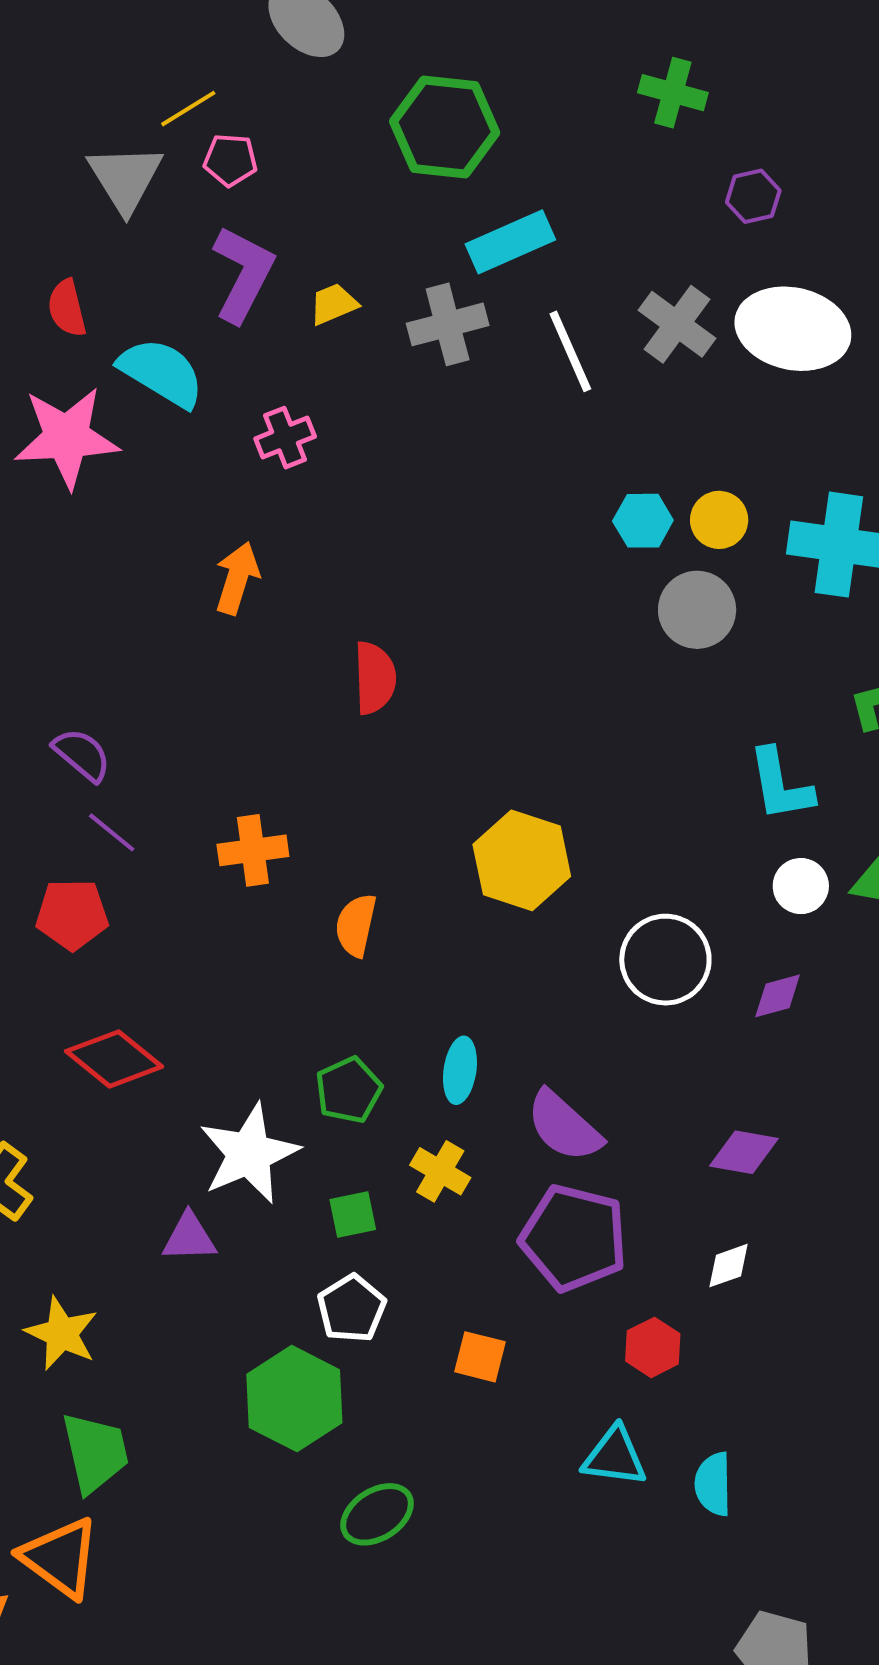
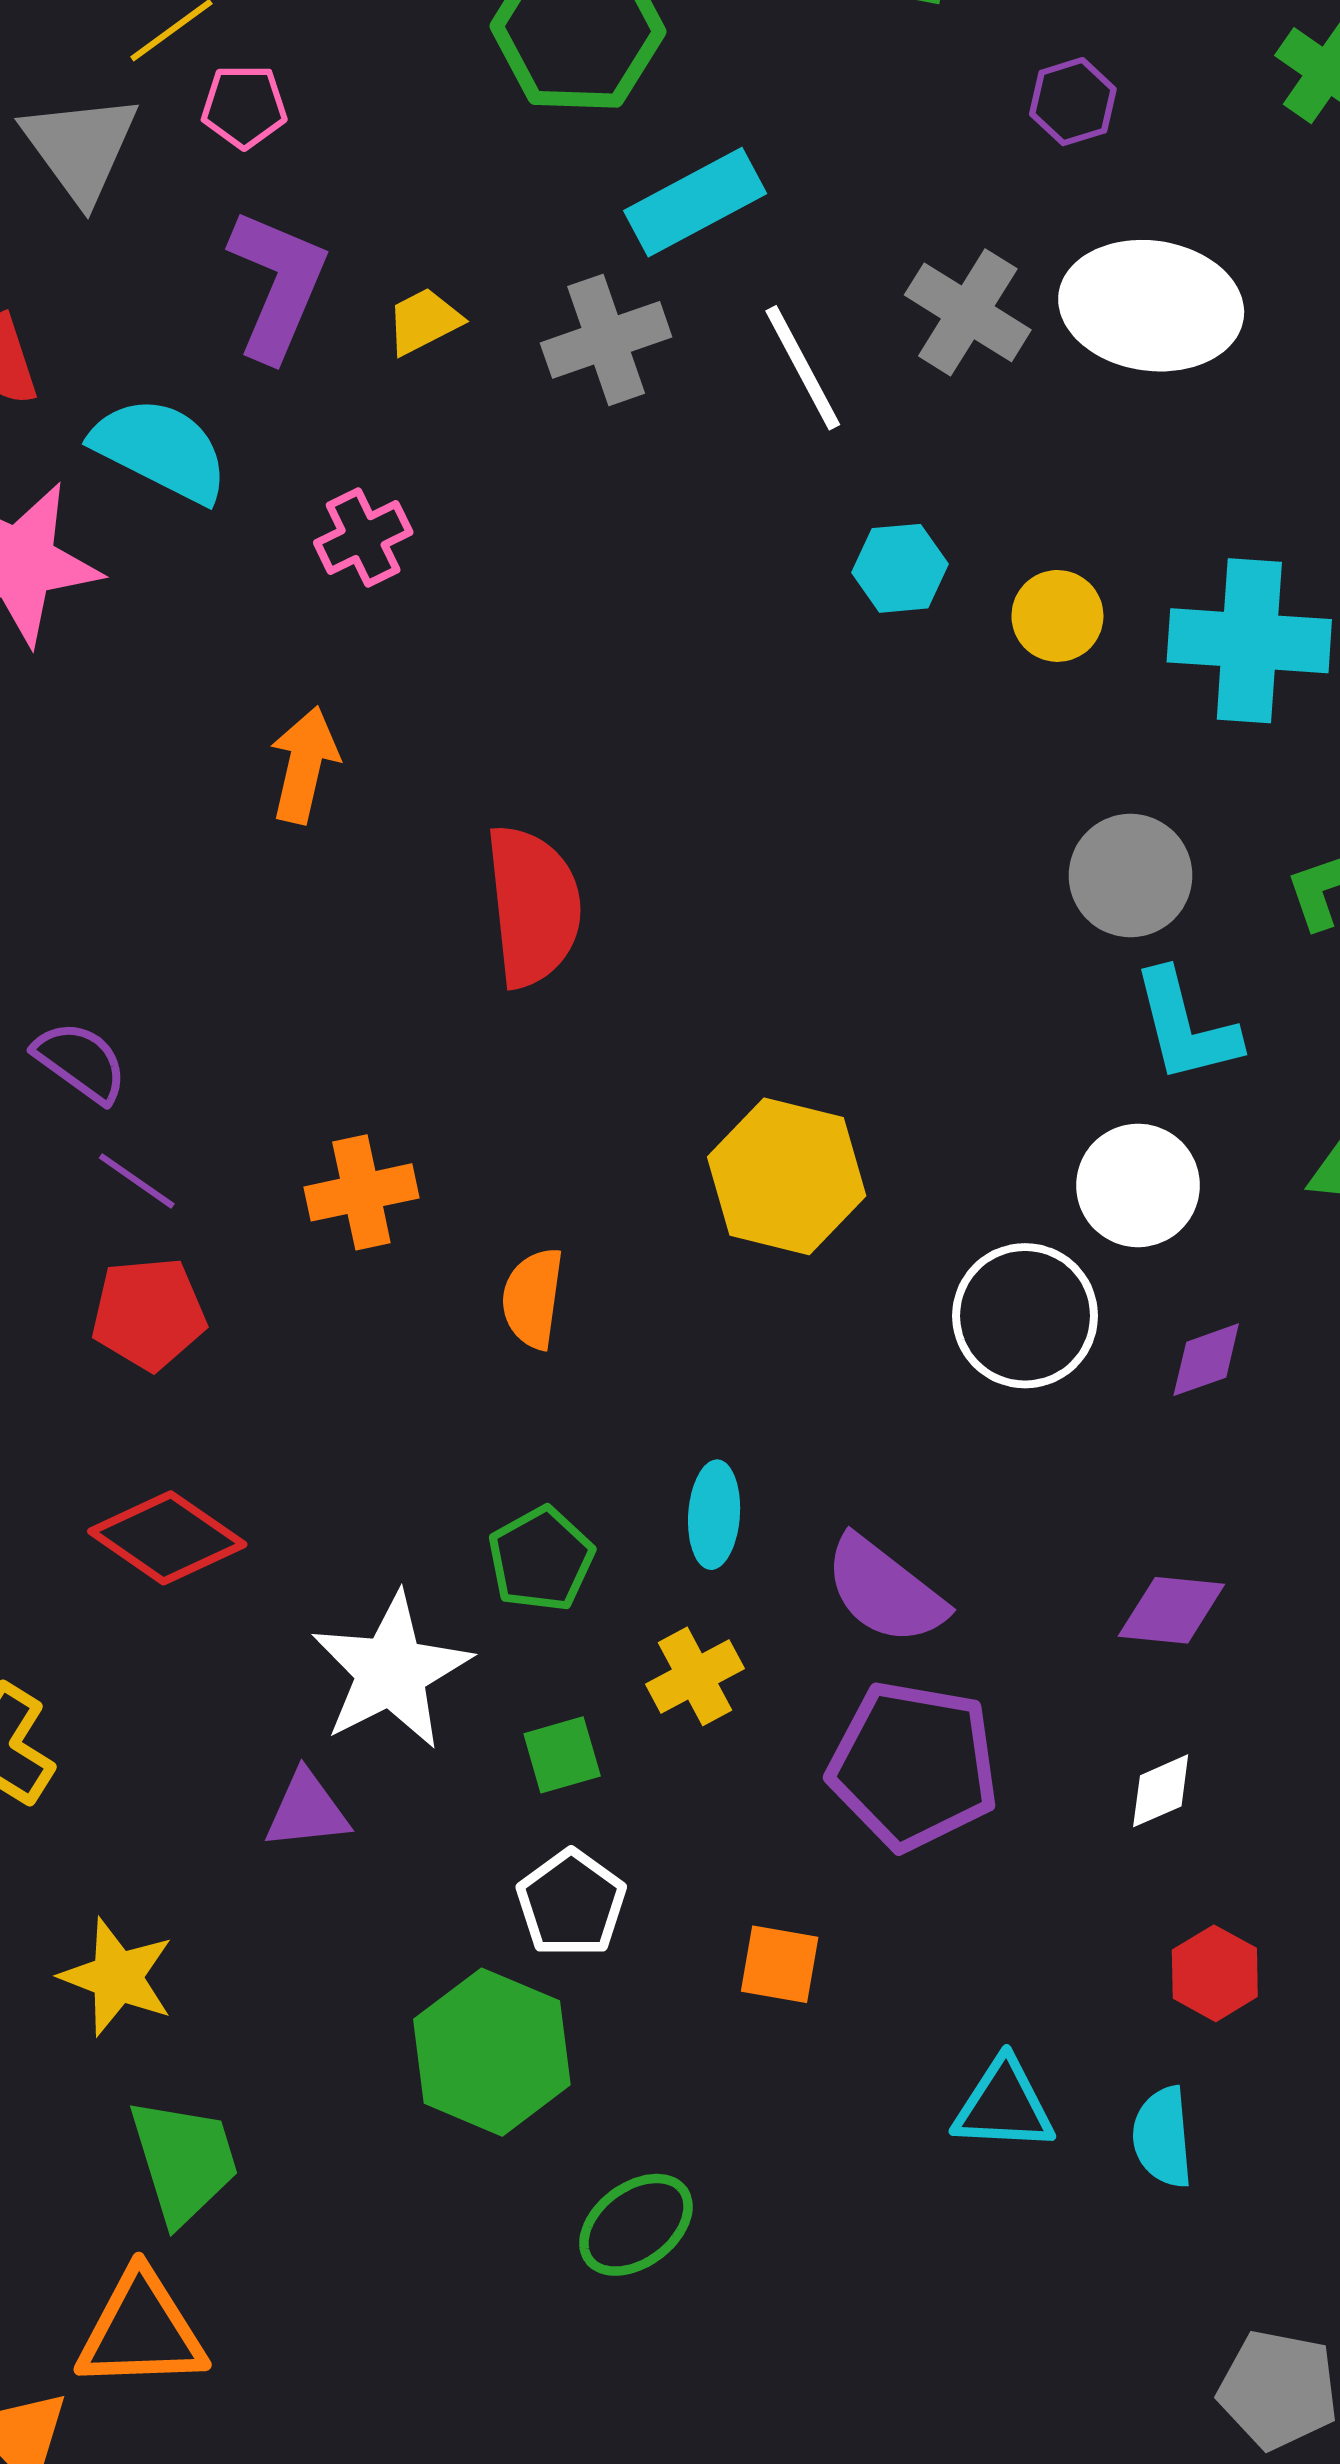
cyan hexagon: (643, 521) -> (900, 568), moved
gray circle: (697, 610) -> (1130, 876), moved
red semicircle: (375, 678) -> (533, 906), size x1.4
white circle: (801, 886) -> (1138, 1185), moved, size x1.4
red pentagon: (72, 914) -> (149, 1314), moved
yellow cross: (440, 1171) -> (695, 1676), turned 36
red hexagon: (653, 1347) -> (1215, 1973), moved
orange triangle: (60, 1558) -> (141, 2331), turned -34

